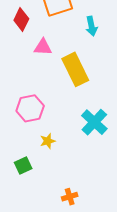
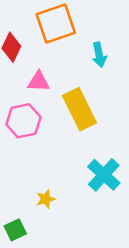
pink hexagon: (30, 108) -> (23, 121), moved

